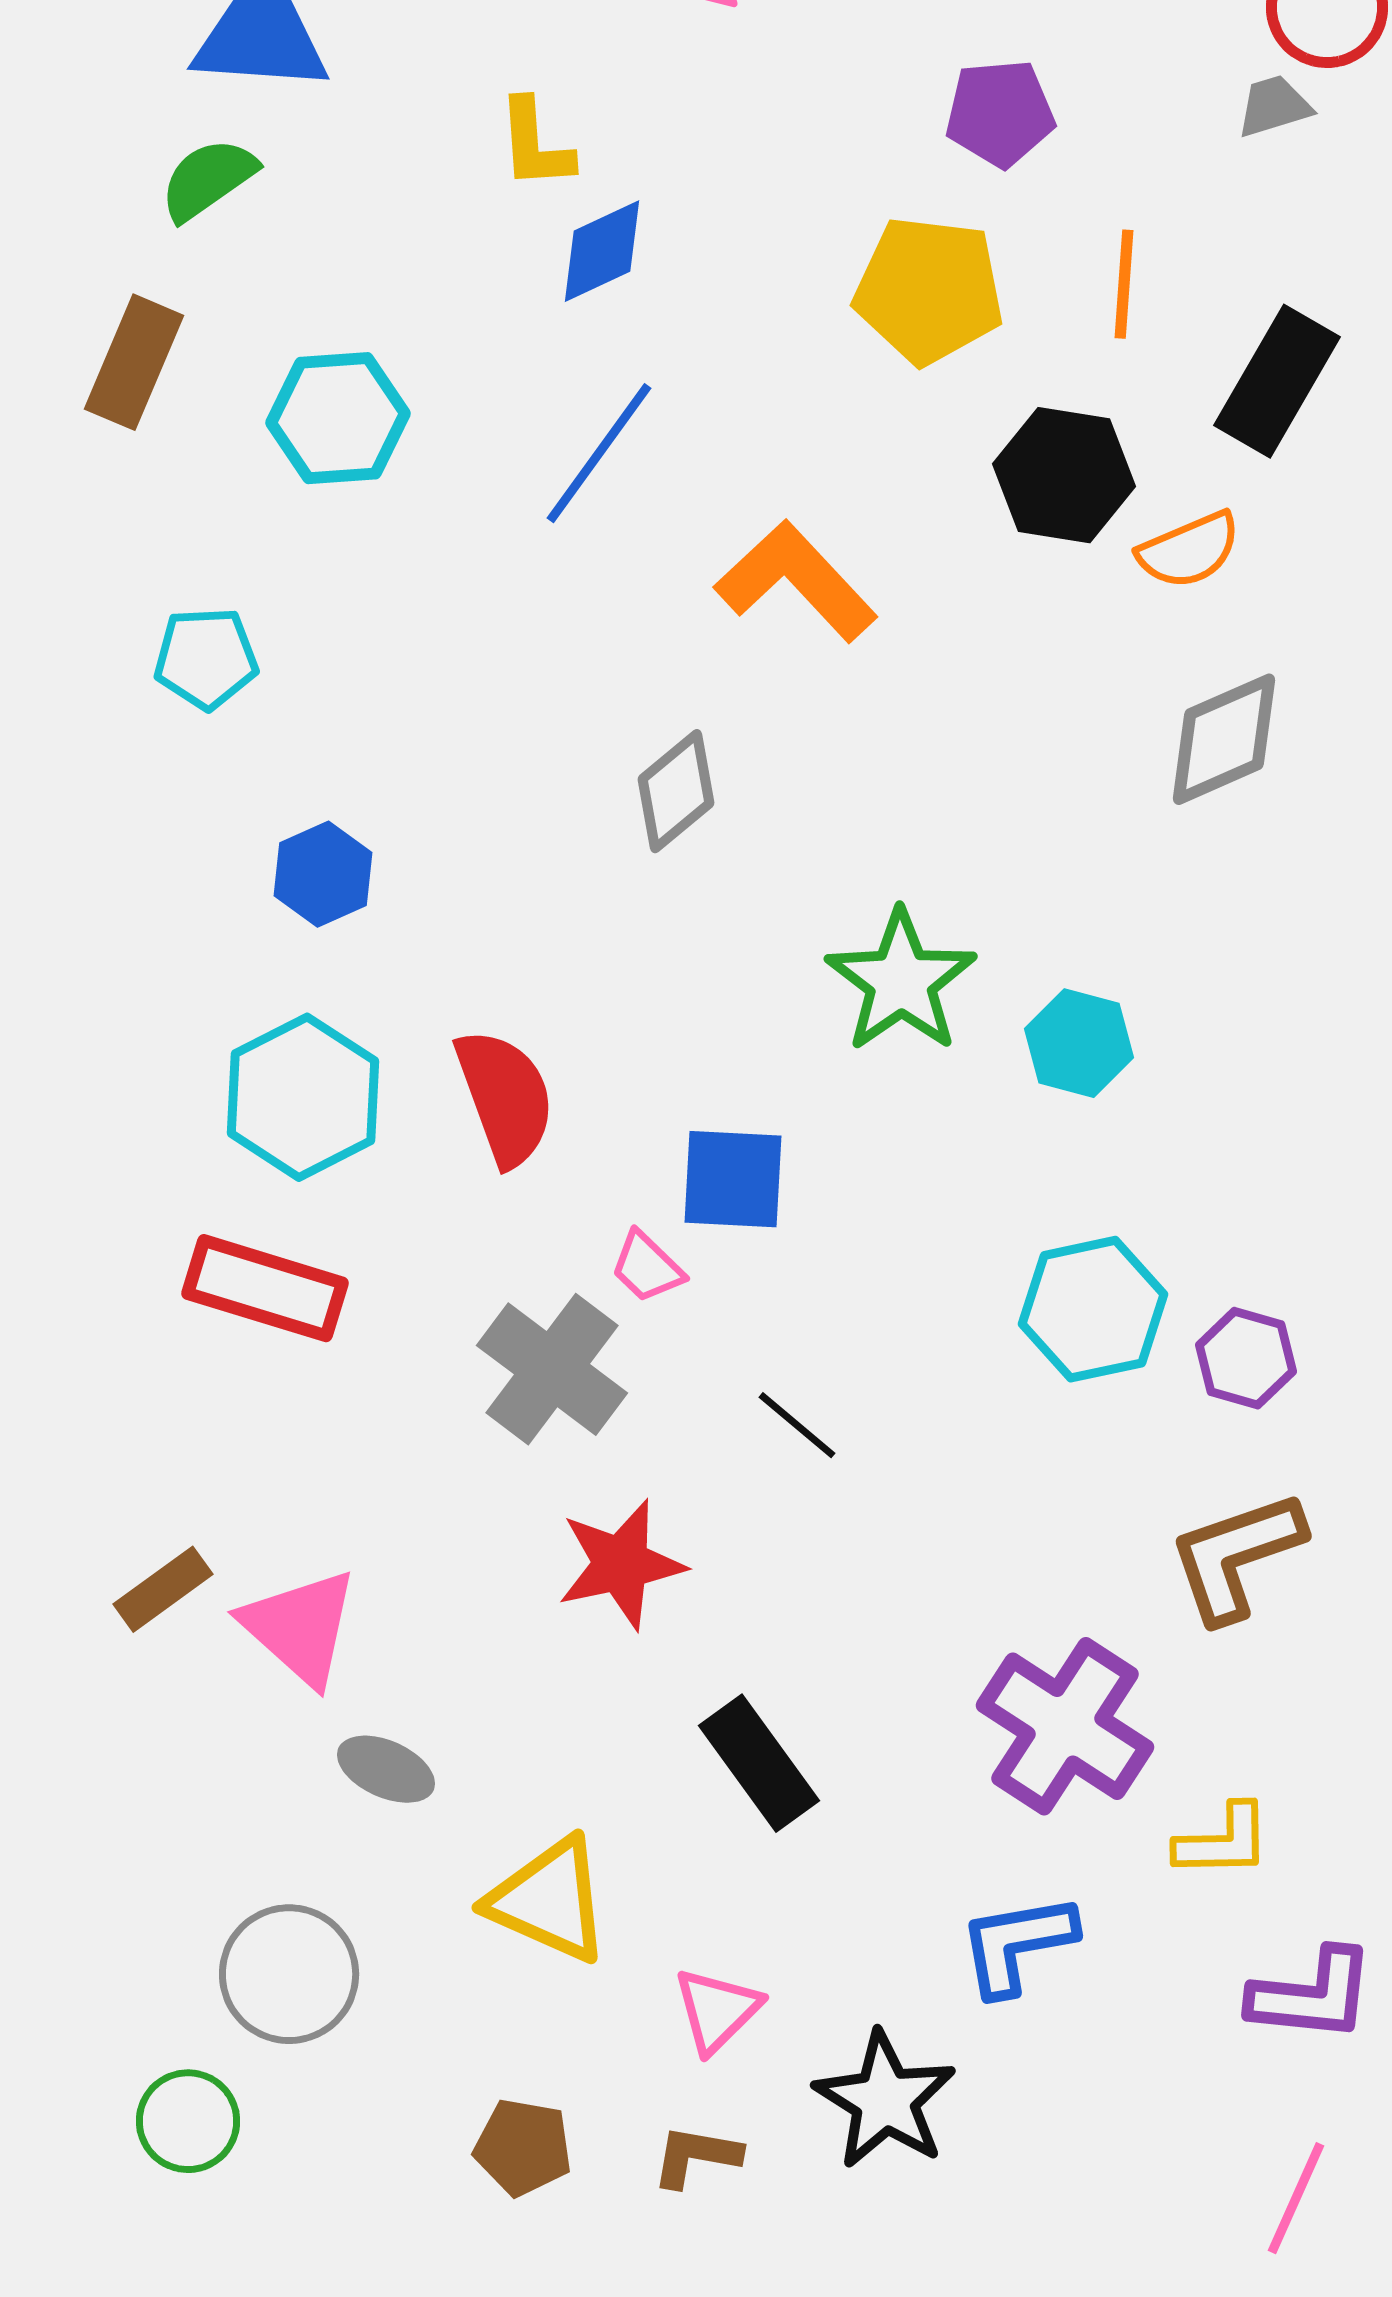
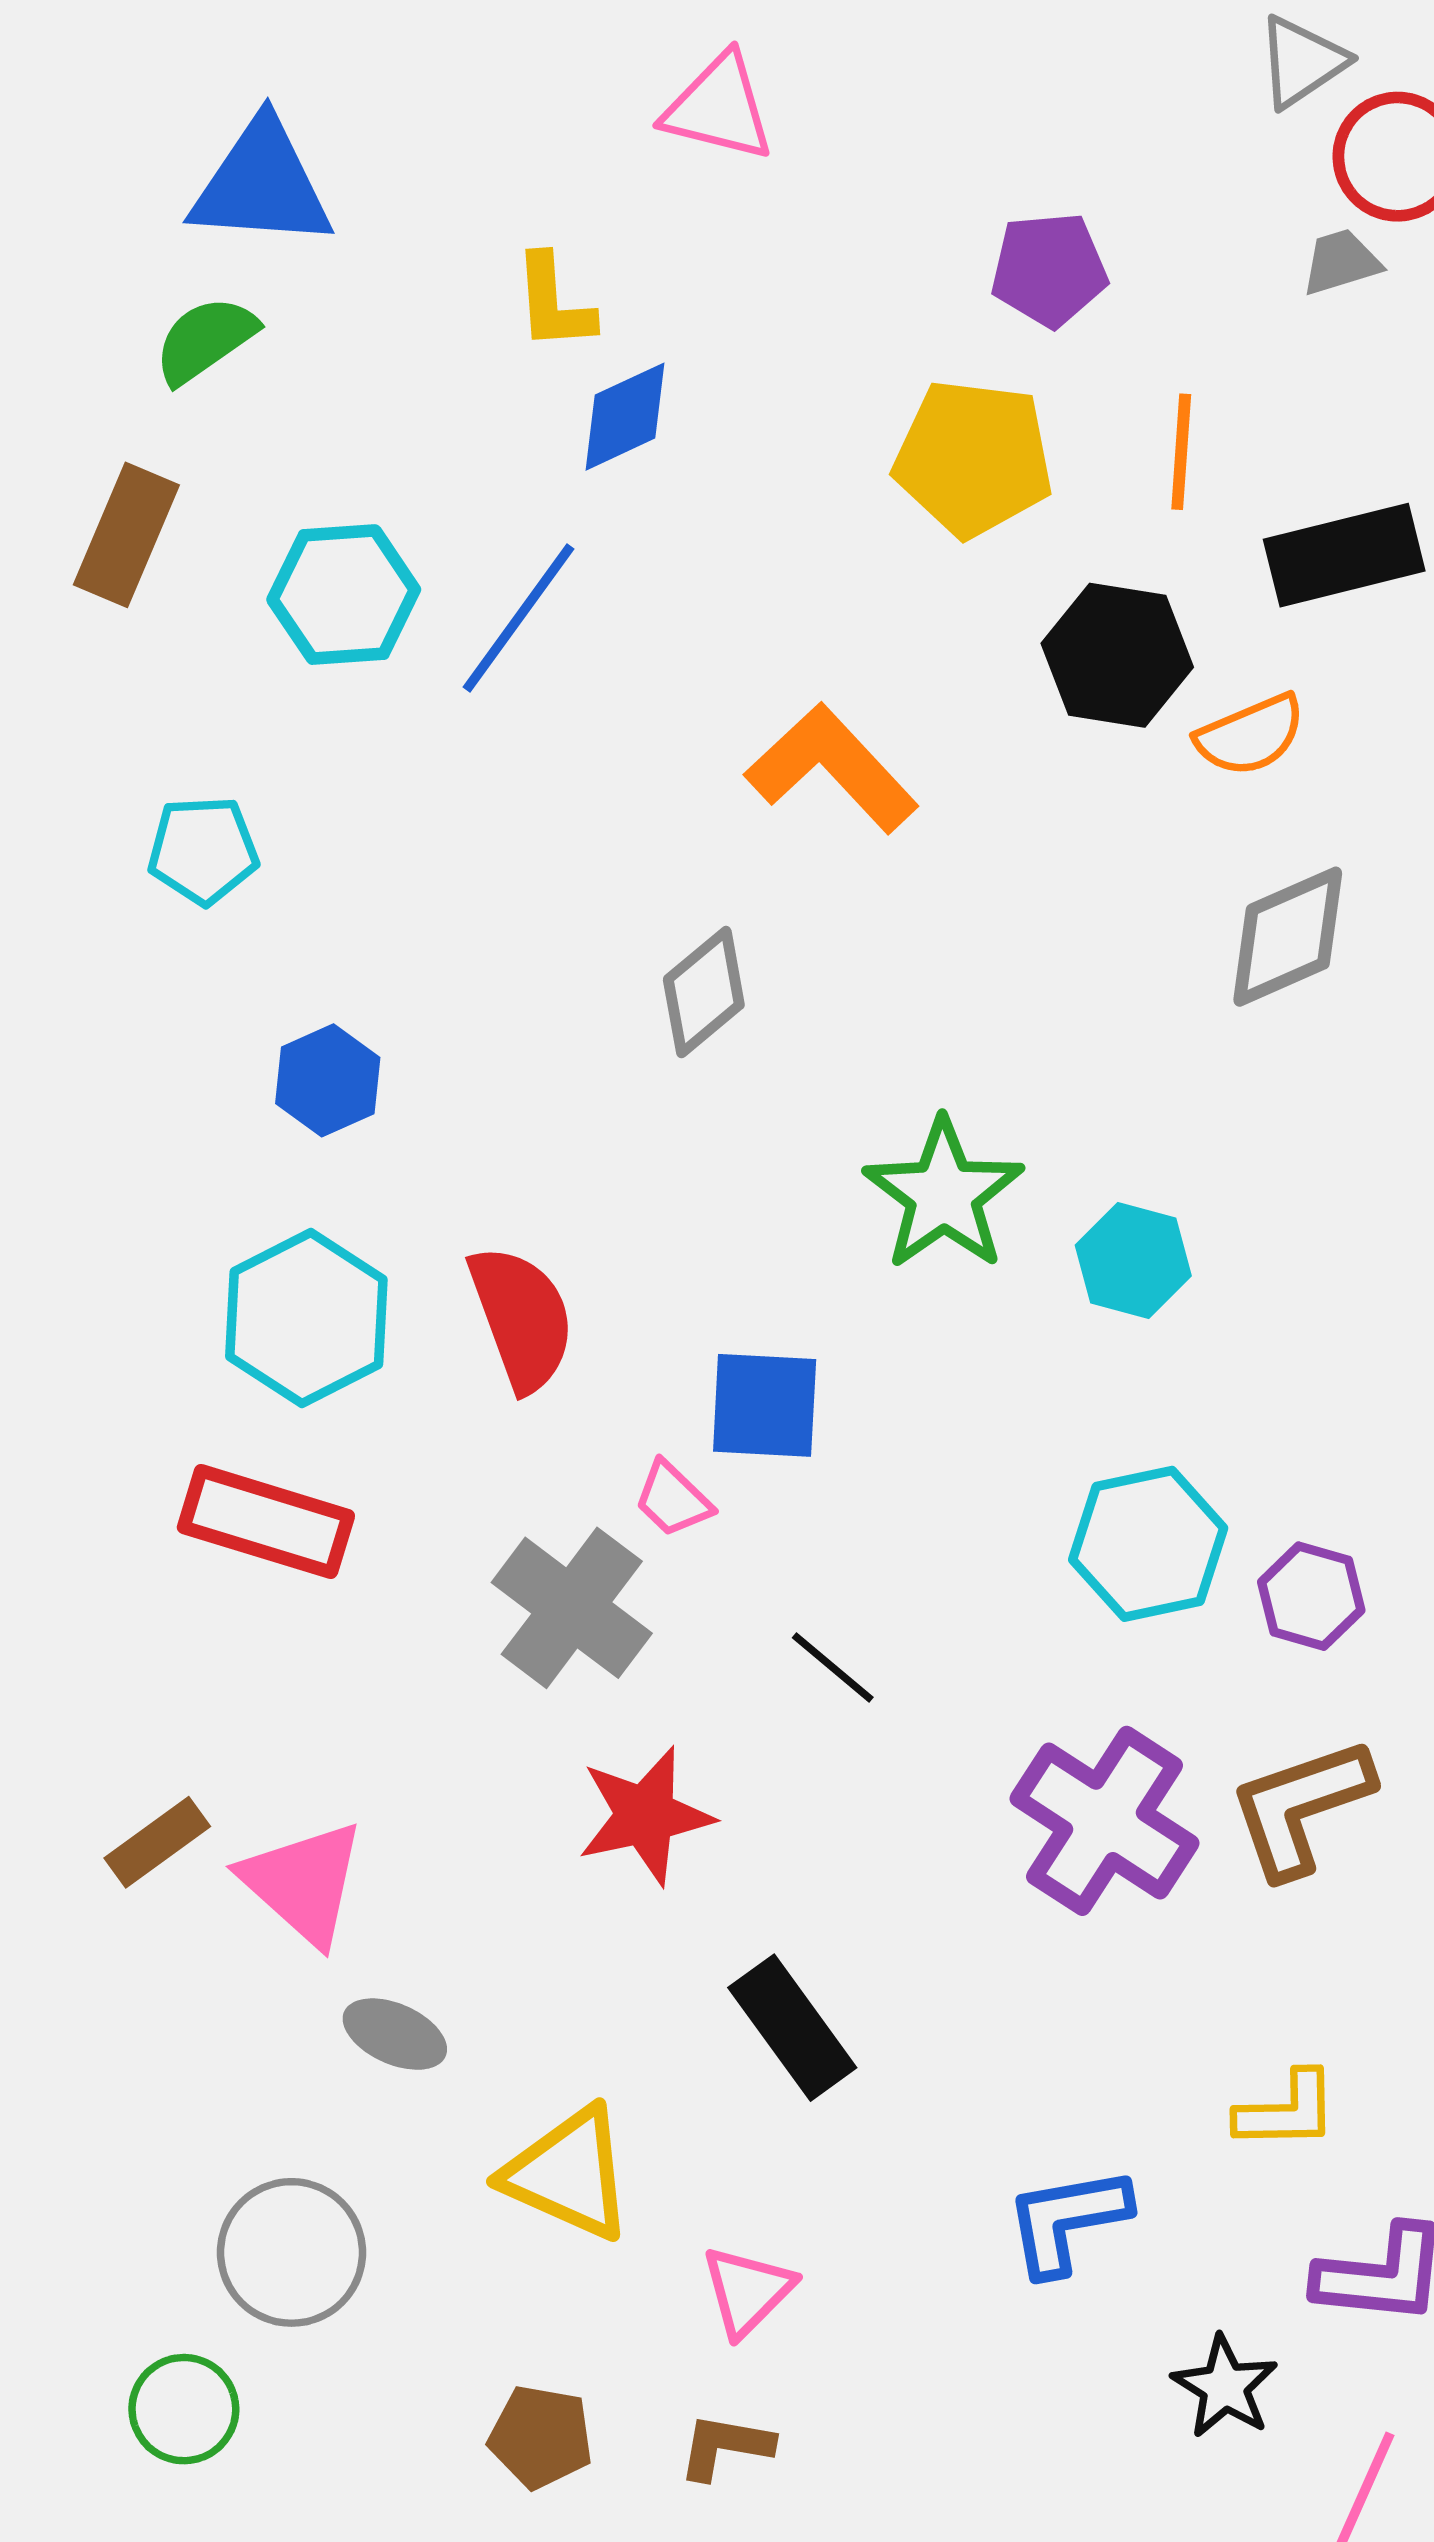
black rectangle: (1277, 381) -> (1344, 555), turned 46
blue line: (599, 453) -> (518, 618), moved
purple cross: (1065, 1726) -> (1104, 1821), moved
black star: (885, 2100) -> (1225, 2387), moved, size x0.7

